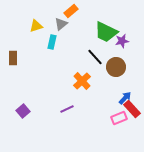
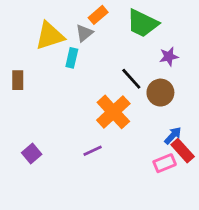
yellow triangle: (36, 26) -> (50, 36), size x1.6
green trapezoid: (106, 32) -> (142, 23), moved
orange cross: (82, 81) -> (113, 112), size x1.4

